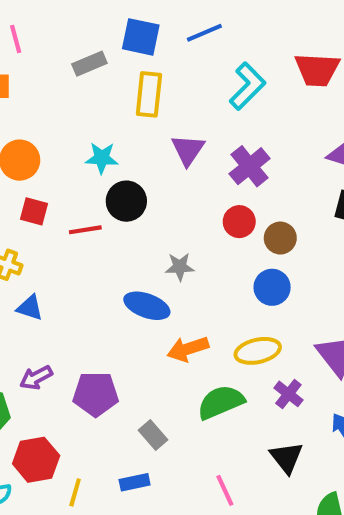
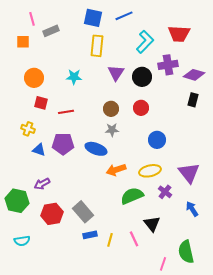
gray rectangle: (89, 64) -> (51, 31), moved
purple cross: (249, 166) -> (168, 65), moved, turned 30
black circle: (126, 201) -> (142, 77), moved
brown circle: (280, 238) -> (111, 109), moved
purple pentagon: (96, 394) -> (63, 144), moved
gray rectangle: (153, 435) -> (83, 212), moved, size x1.5
black triangle: (286, 458) -> (152, 224), moved
red hexagon: (36, 460) -> (52, 214), moved
yellow line: (75, 492) -> (110, 240), moved

